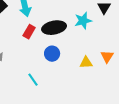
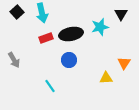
red rectangle: (29, 32) -> (46, 38), turned 40
yellow triangle: (86, 63) -> (106, 78), moved

